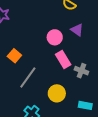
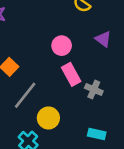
purple triangle: (77, 30) -> (103, 39), moved
yellow circle: (57, 93) -> (48, 118), moved

